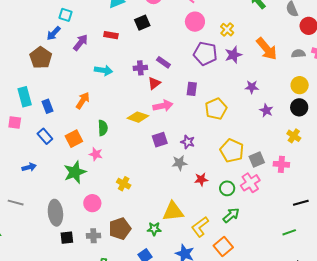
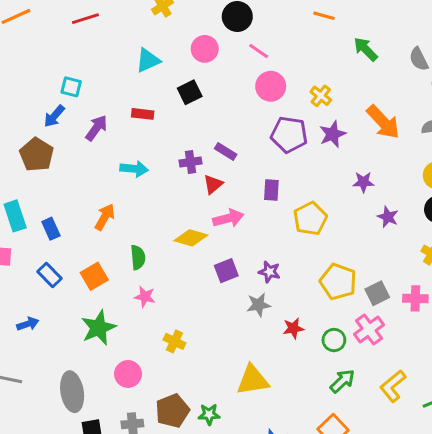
pink star: (96, 154) -> (145, 297), moved
yellow L-shape: (200, 227) -> (393, 386), moved
green star: (154, 229) -> (209, 414), moved

